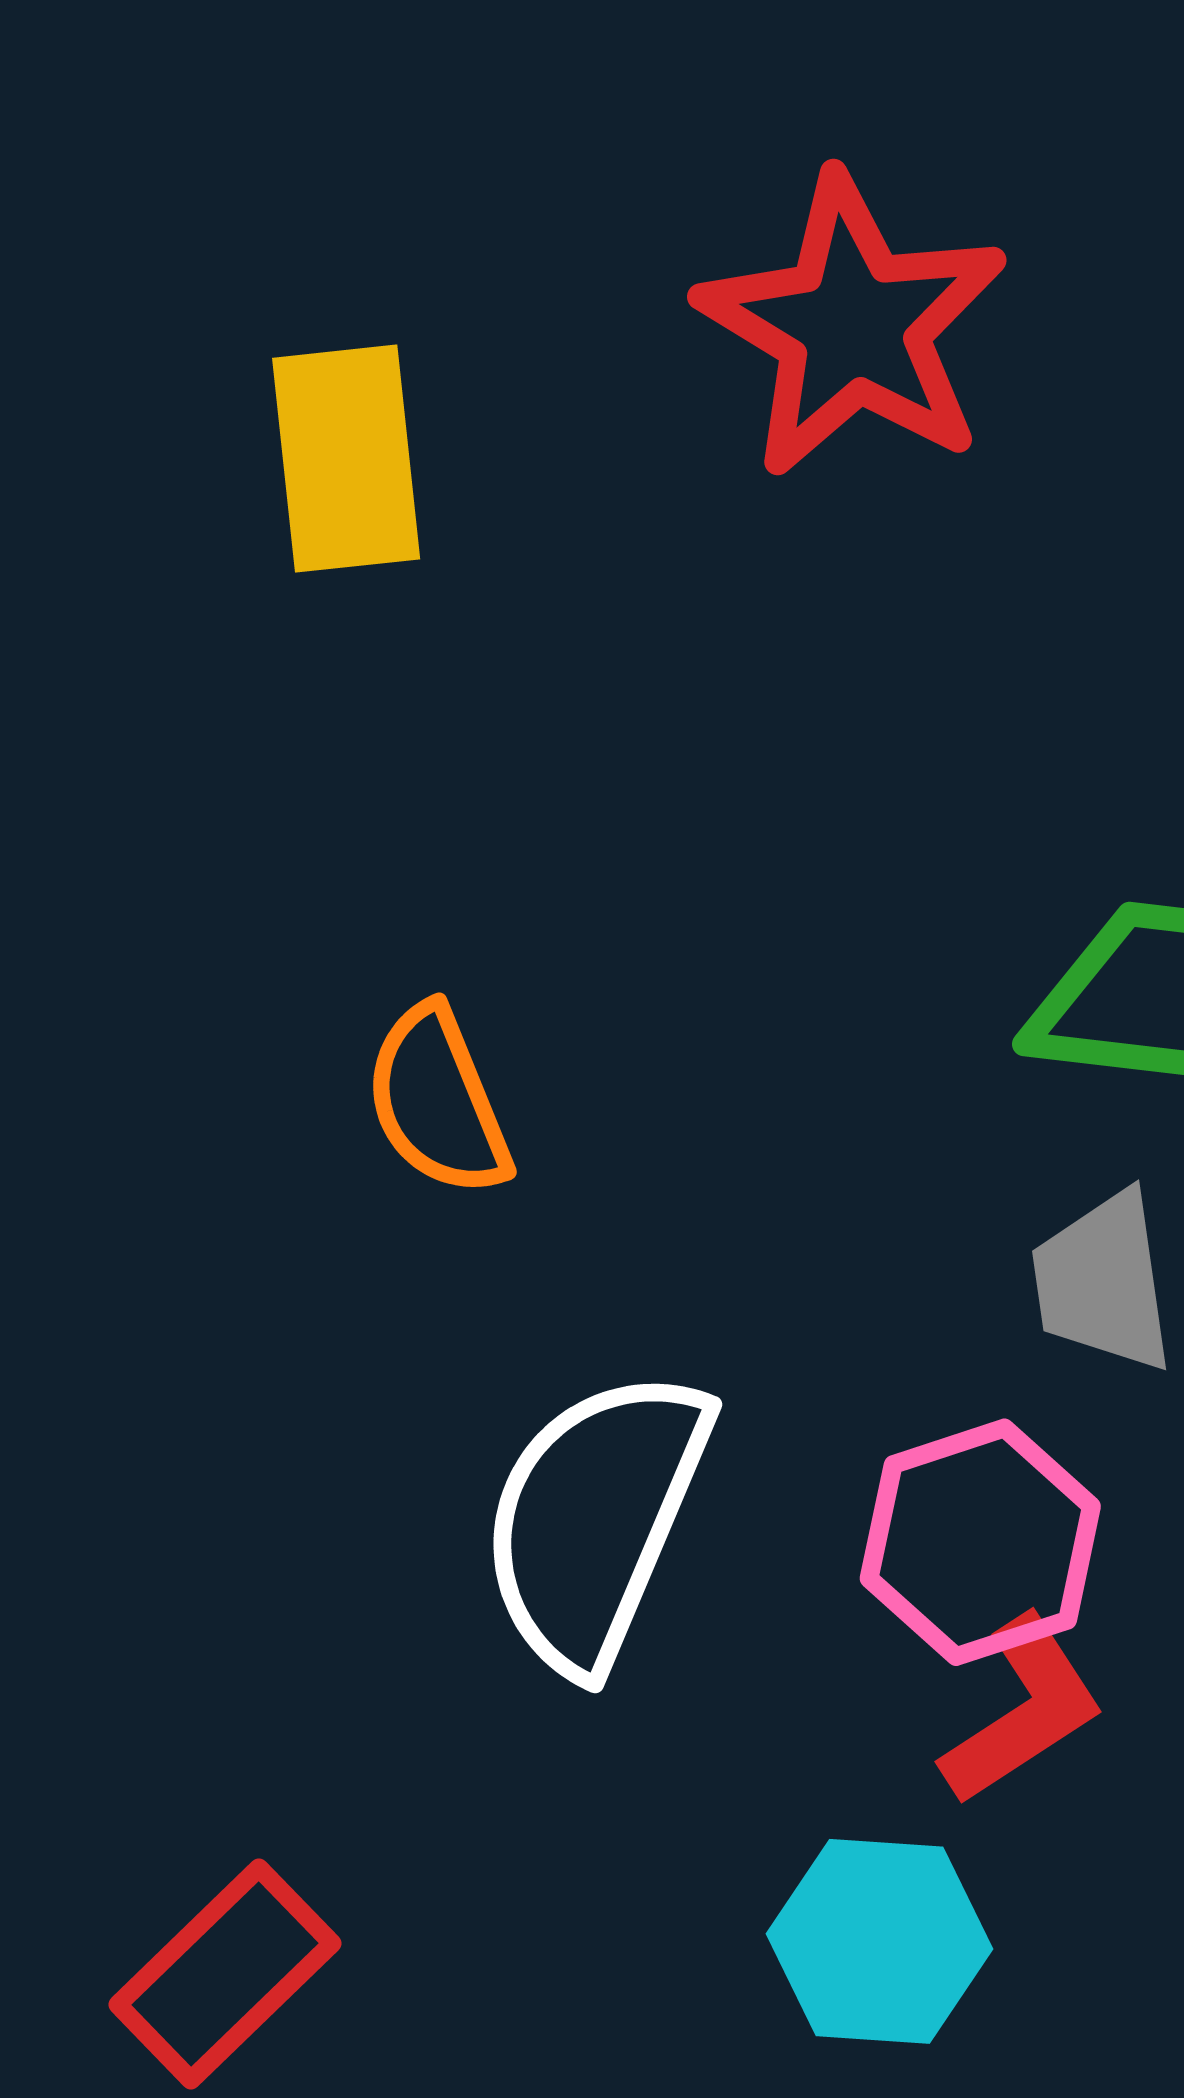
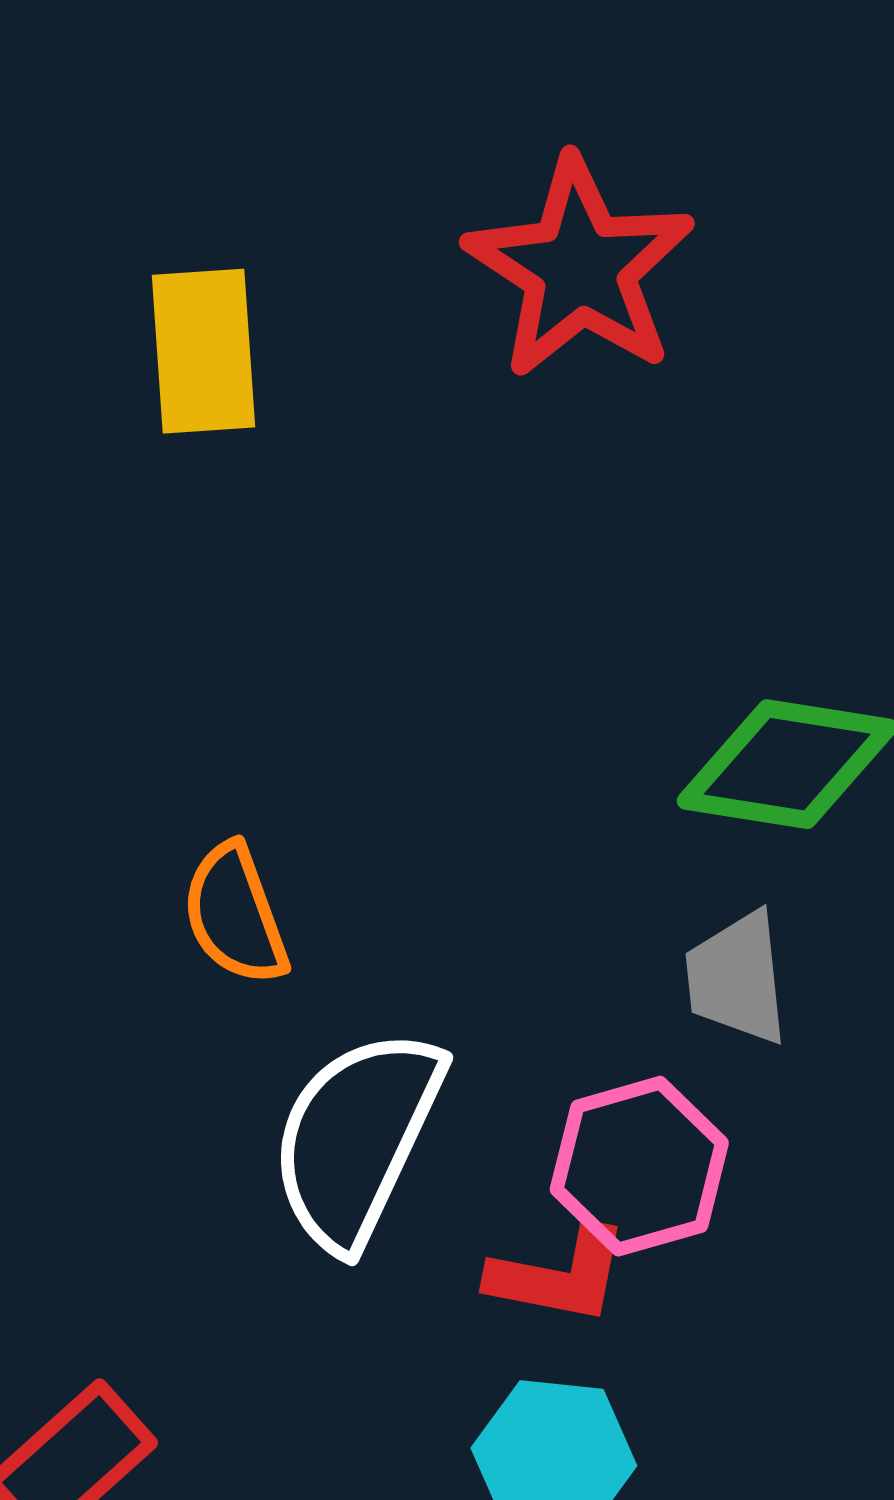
orange semicircle: (438, 1101) -> (235, 914), moved
red L-shape: (1023, 1710) -> (559, 1275), moved, turned 42

